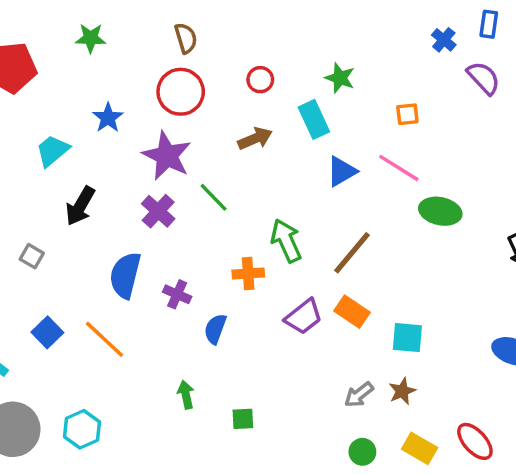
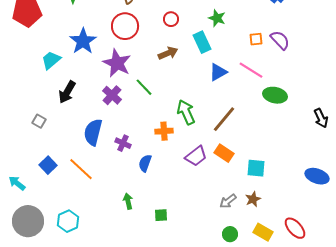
purple semicircle: (484, 78) -> (280, 40), moved
blue star: (108, 118) -> (83, 41), size x1.5

